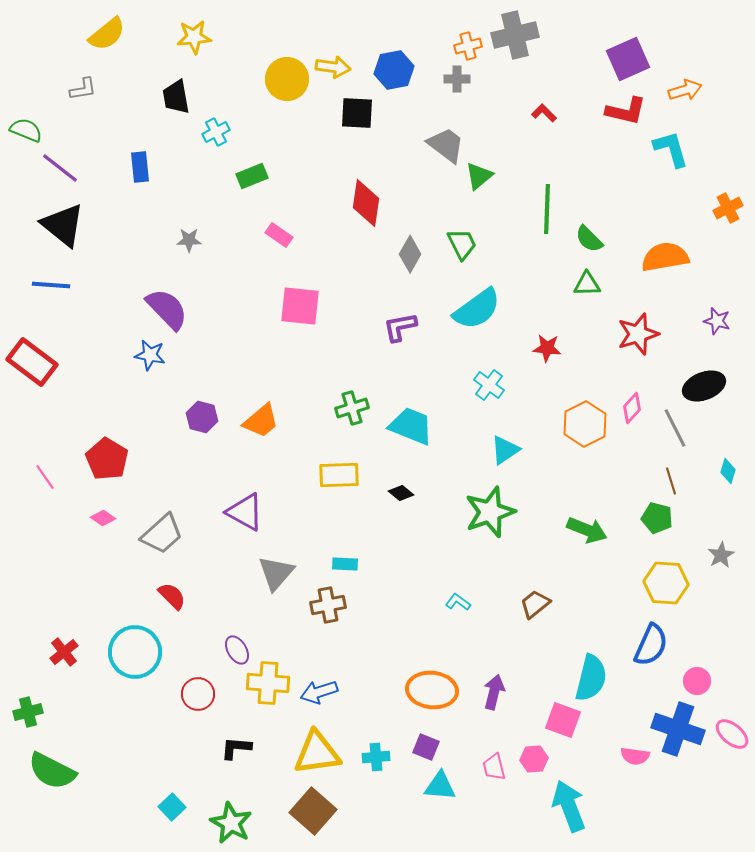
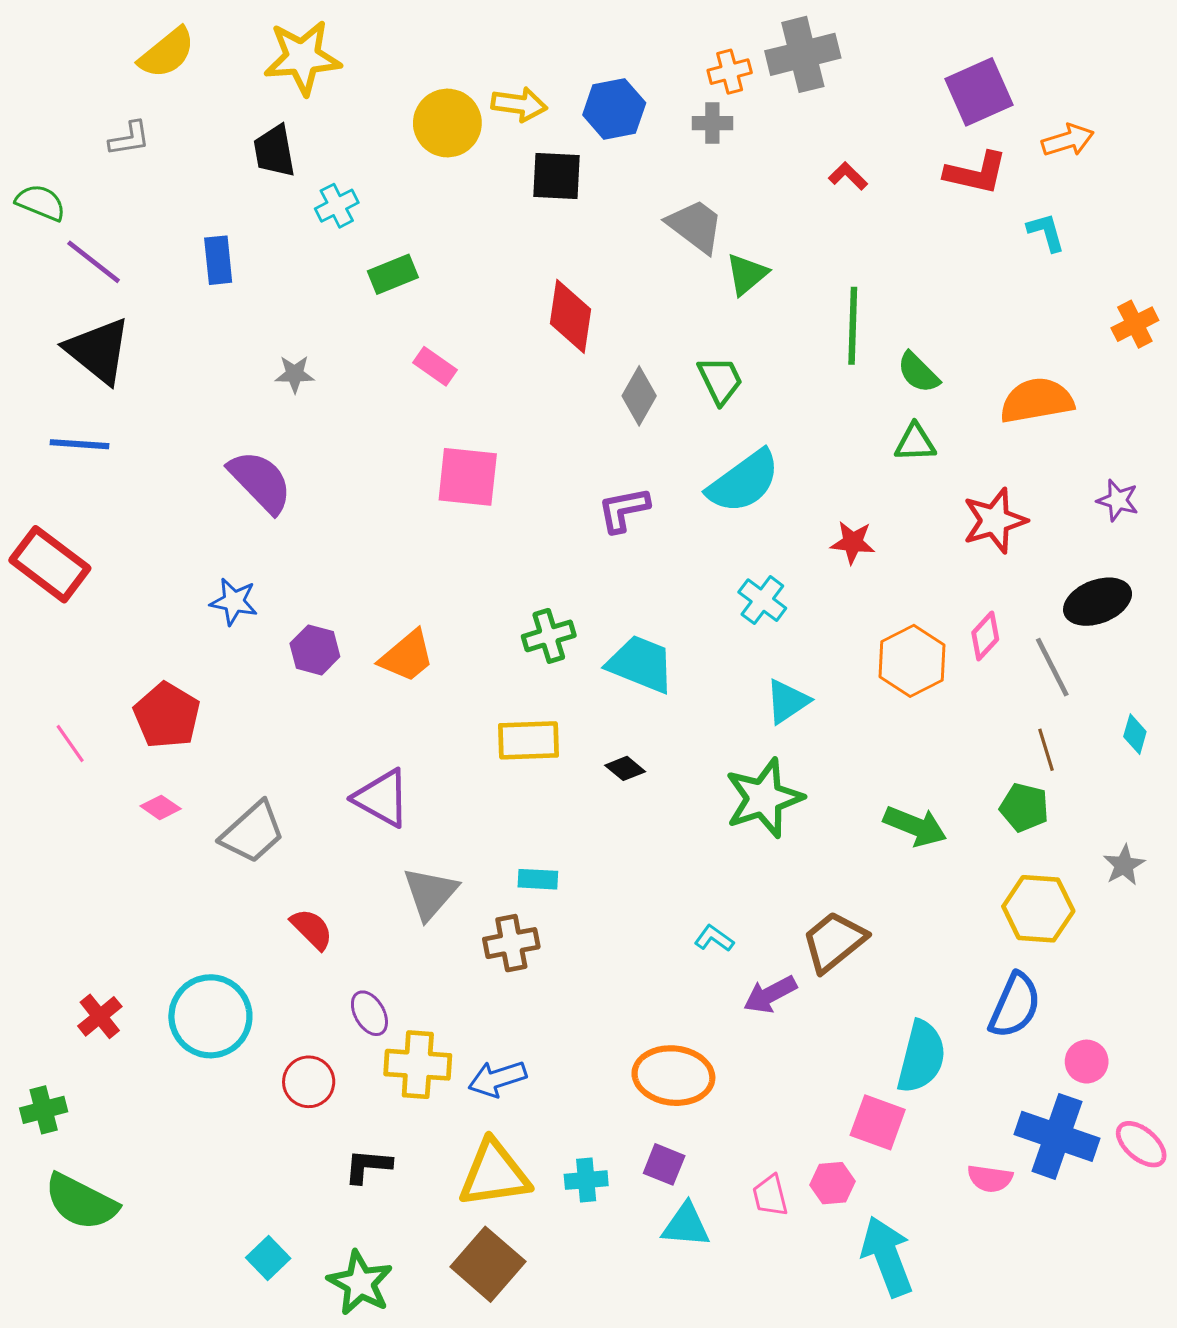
yellow star: (194, 37) -> (302, 58), size x1.4
cyan L-shape: (671, 149) -> (1046, 232), size x0.7
blue star: (150, 355) -> (234, 602), moved
red semicircle: (172, 596) -> (312, 929), moved
brown trapezoid: (535, 604) -> (834, 942), size x1.4
purple arrow: (494, 692) -> (770, 995), moved, turned -132

